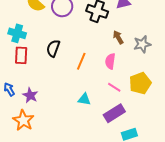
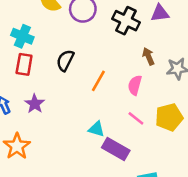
purple star: (30, 95) -> (35, 104), moved
purple rectangle: (114, 113) -> (116, 149), moved, turned 55

